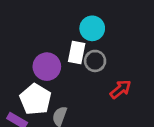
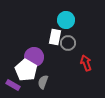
purple circle: (47, 67) -> (34, 57), moved
red arrow: (121, 89) -> (86, 63), turned -70

